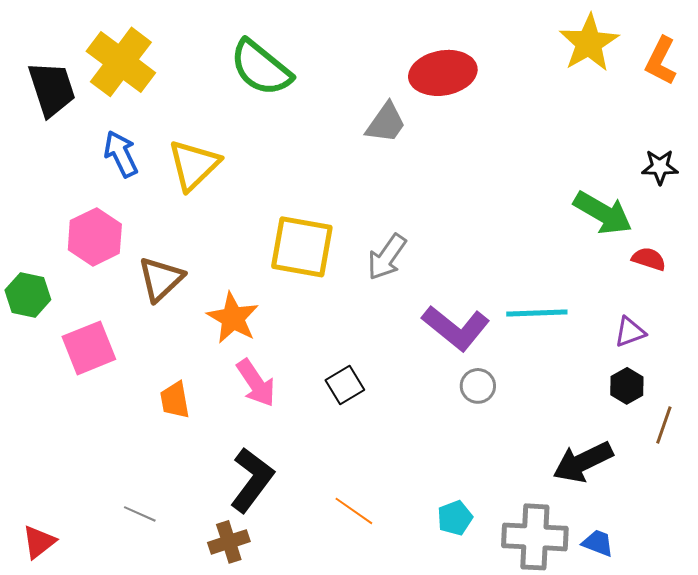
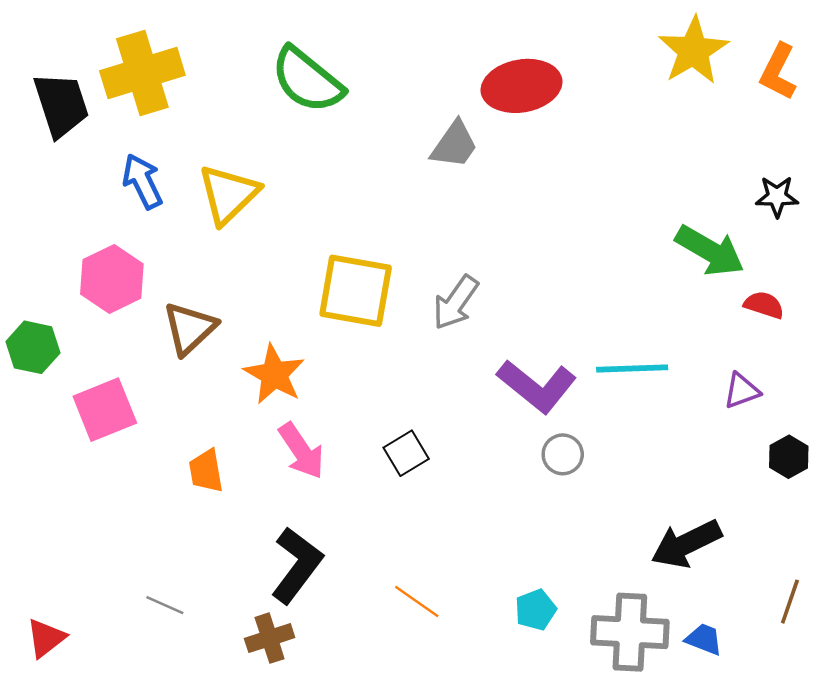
yellow cross: (121, 62) -> (142, 73), turned 36
black hexagon: (627, 386) -> (789, 457), moved
brown line: (664, 425) -> (790, 602), moved

